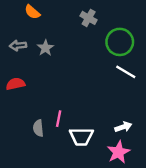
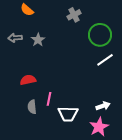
gray cross: (89, 18) -> (74, 15), turned 32
white line: (126, 72) -> (105, 60), turned -66
red semicircle: (16, 84) -> (28, 80), moved

